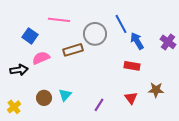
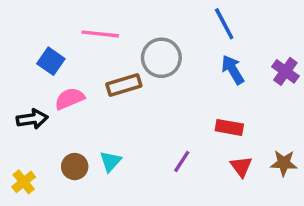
blue line: (121, 24) -> (224, 24), moved
red rectangle: (132, 66) -> (229, 127), moved
brown star: (156, 90) -> (284, 163), moved
red triangle: (131, 98) -> (241, 167), moved
purple line: (99, 105) -> (182, 161), moved

